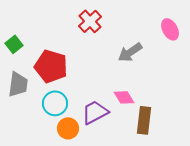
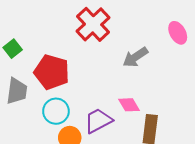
red cross: (90, 21) -> (93, 24), size x1.4

